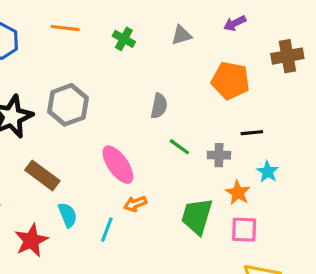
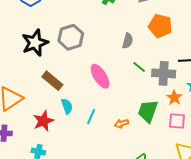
orange pentagon: (230, 81) -> (160, 26), moved
gray cross: (219, 155) -> (164, 73), size x1.6
orange arrow: (135, 204) -> (122, 124), moved

